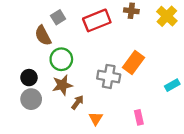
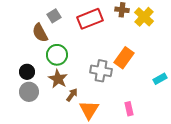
yellow cross: (167, 16) -> (144, 17), moved
brown star: (62, 85) -> (58, 79), turned -30
orange triangle: (96, 118) -> (89, 110), size x1.5

